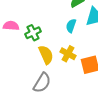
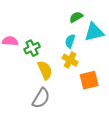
yellow cross: (68, 54) -> (70, 60), moved

